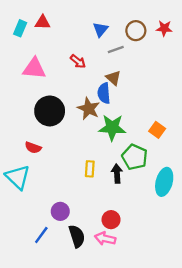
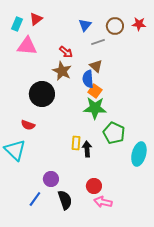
red triangle: (43, 22) -> (36, 19), turned -40
pink triangle: (34, 68) -> (27, 46), moved
brown star: (89, 109) -> (62, 71), moved
orange square: (157, 130) -> (95, 91), moved
black arrow: (117, 174) -> (87, 149), moved
pink arrow: (105, 239) -> (103, 202), moved

